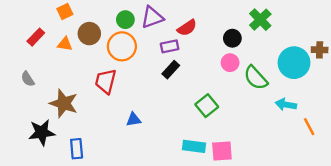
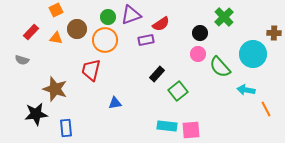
brown cross: (320, 50) -> (274, 33), moved
black rectangle: (171, 70) -> (157, 74), moved
gray semicircle: (28, 79) -> (22, 60), moved, turned -40

